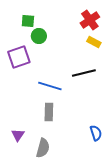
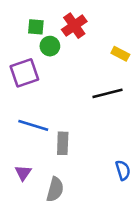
red cross: (90, 20) -> (74, 26), moved
blue line: (50, 86) -> (33, 125), moved

